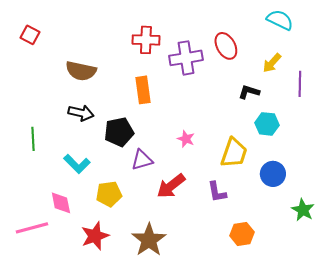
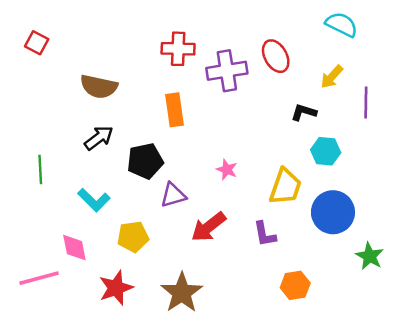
black arrow: (81, 113) -> (99, 138), turned -50
blue circle: (273, 174) -> (333, 212), size x1.4

